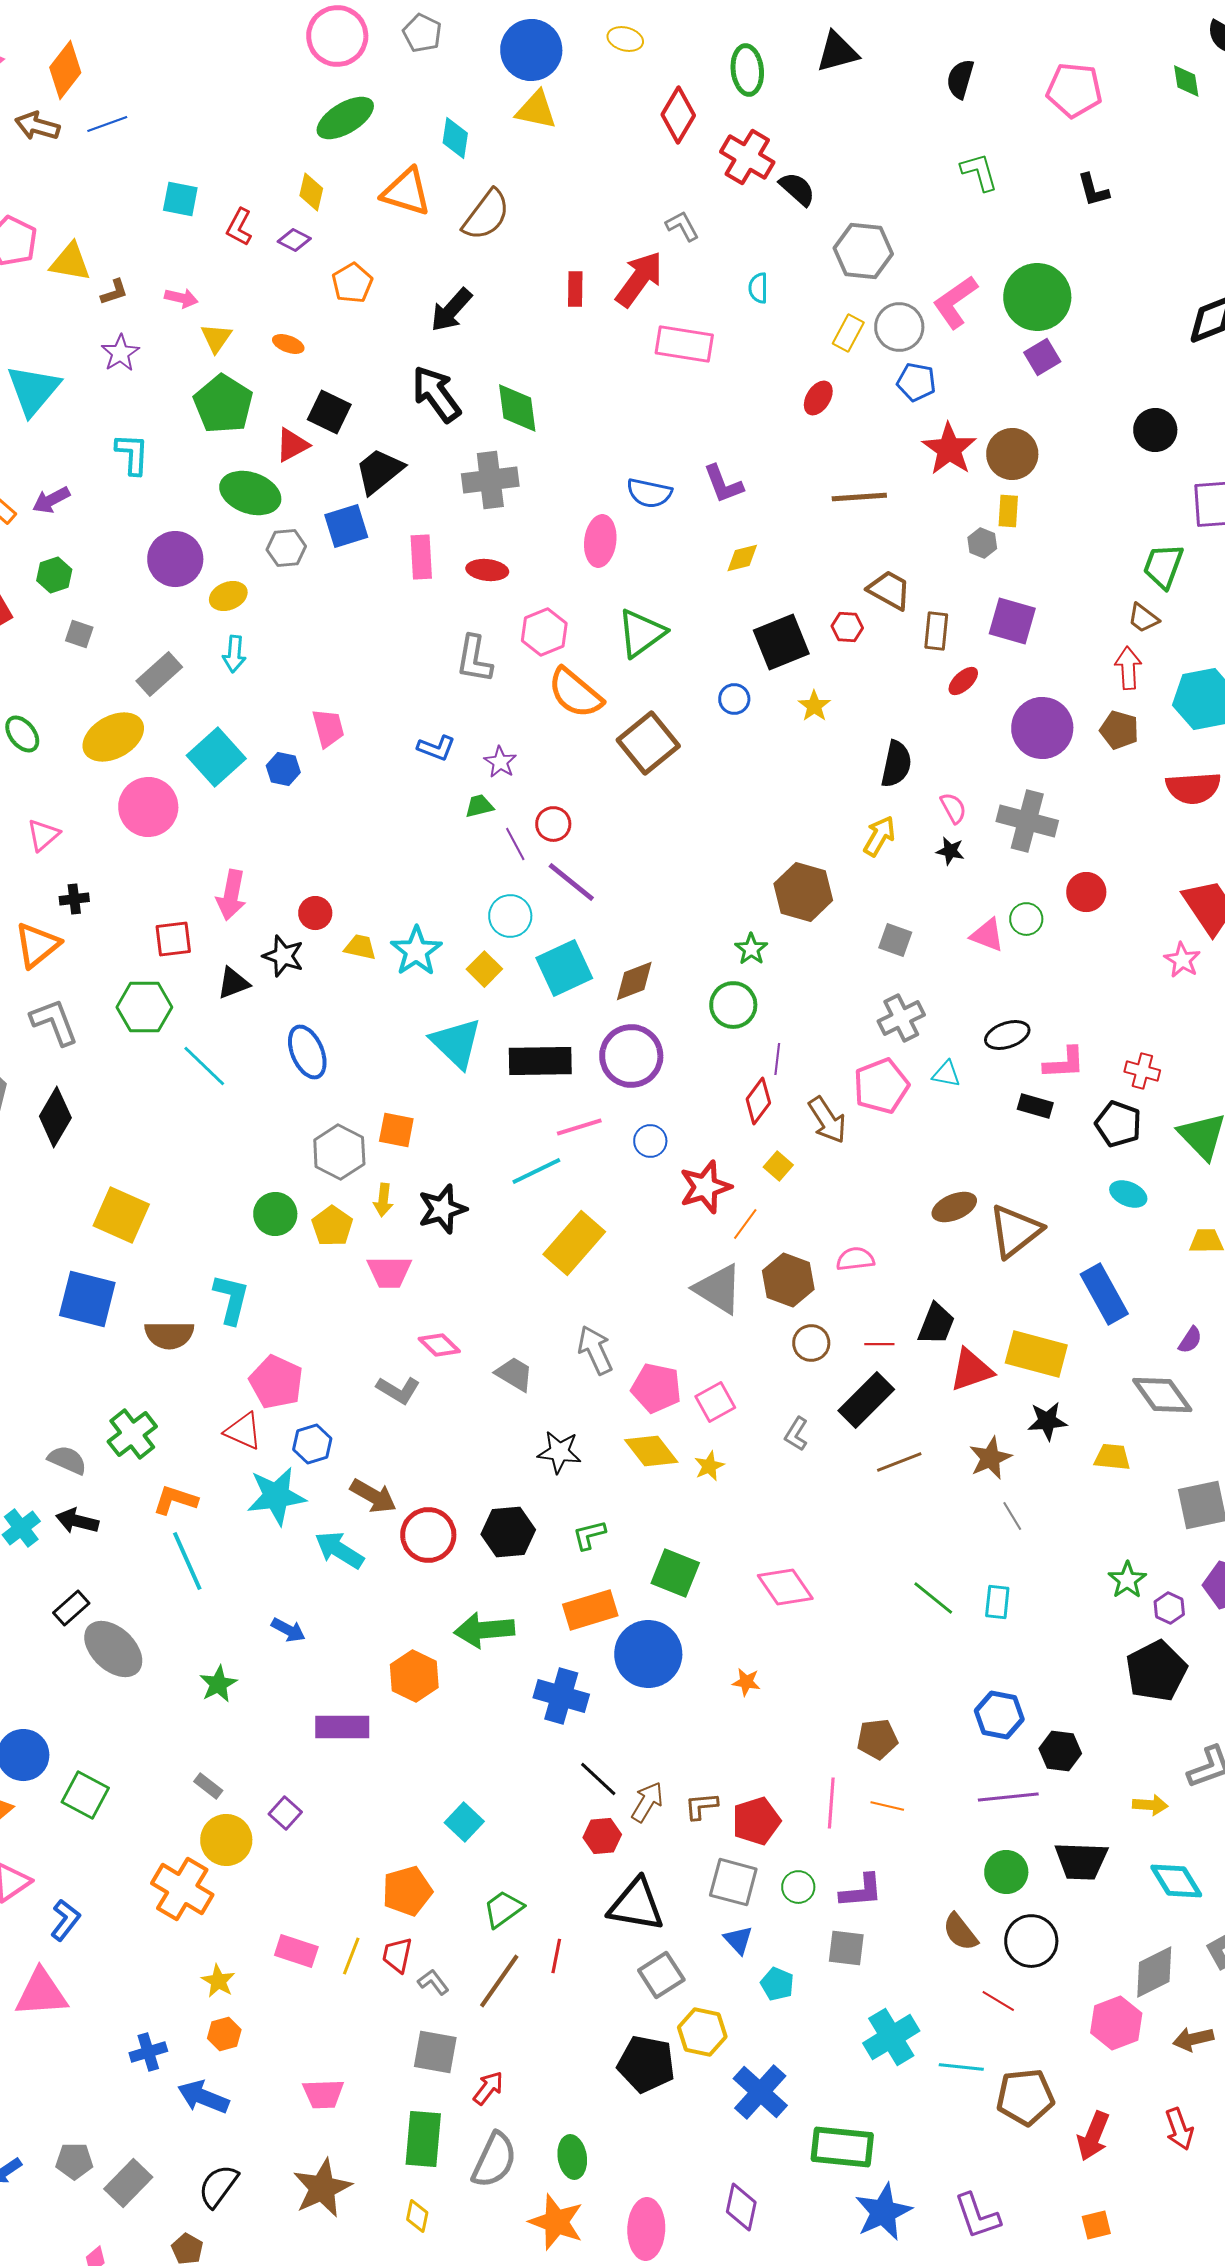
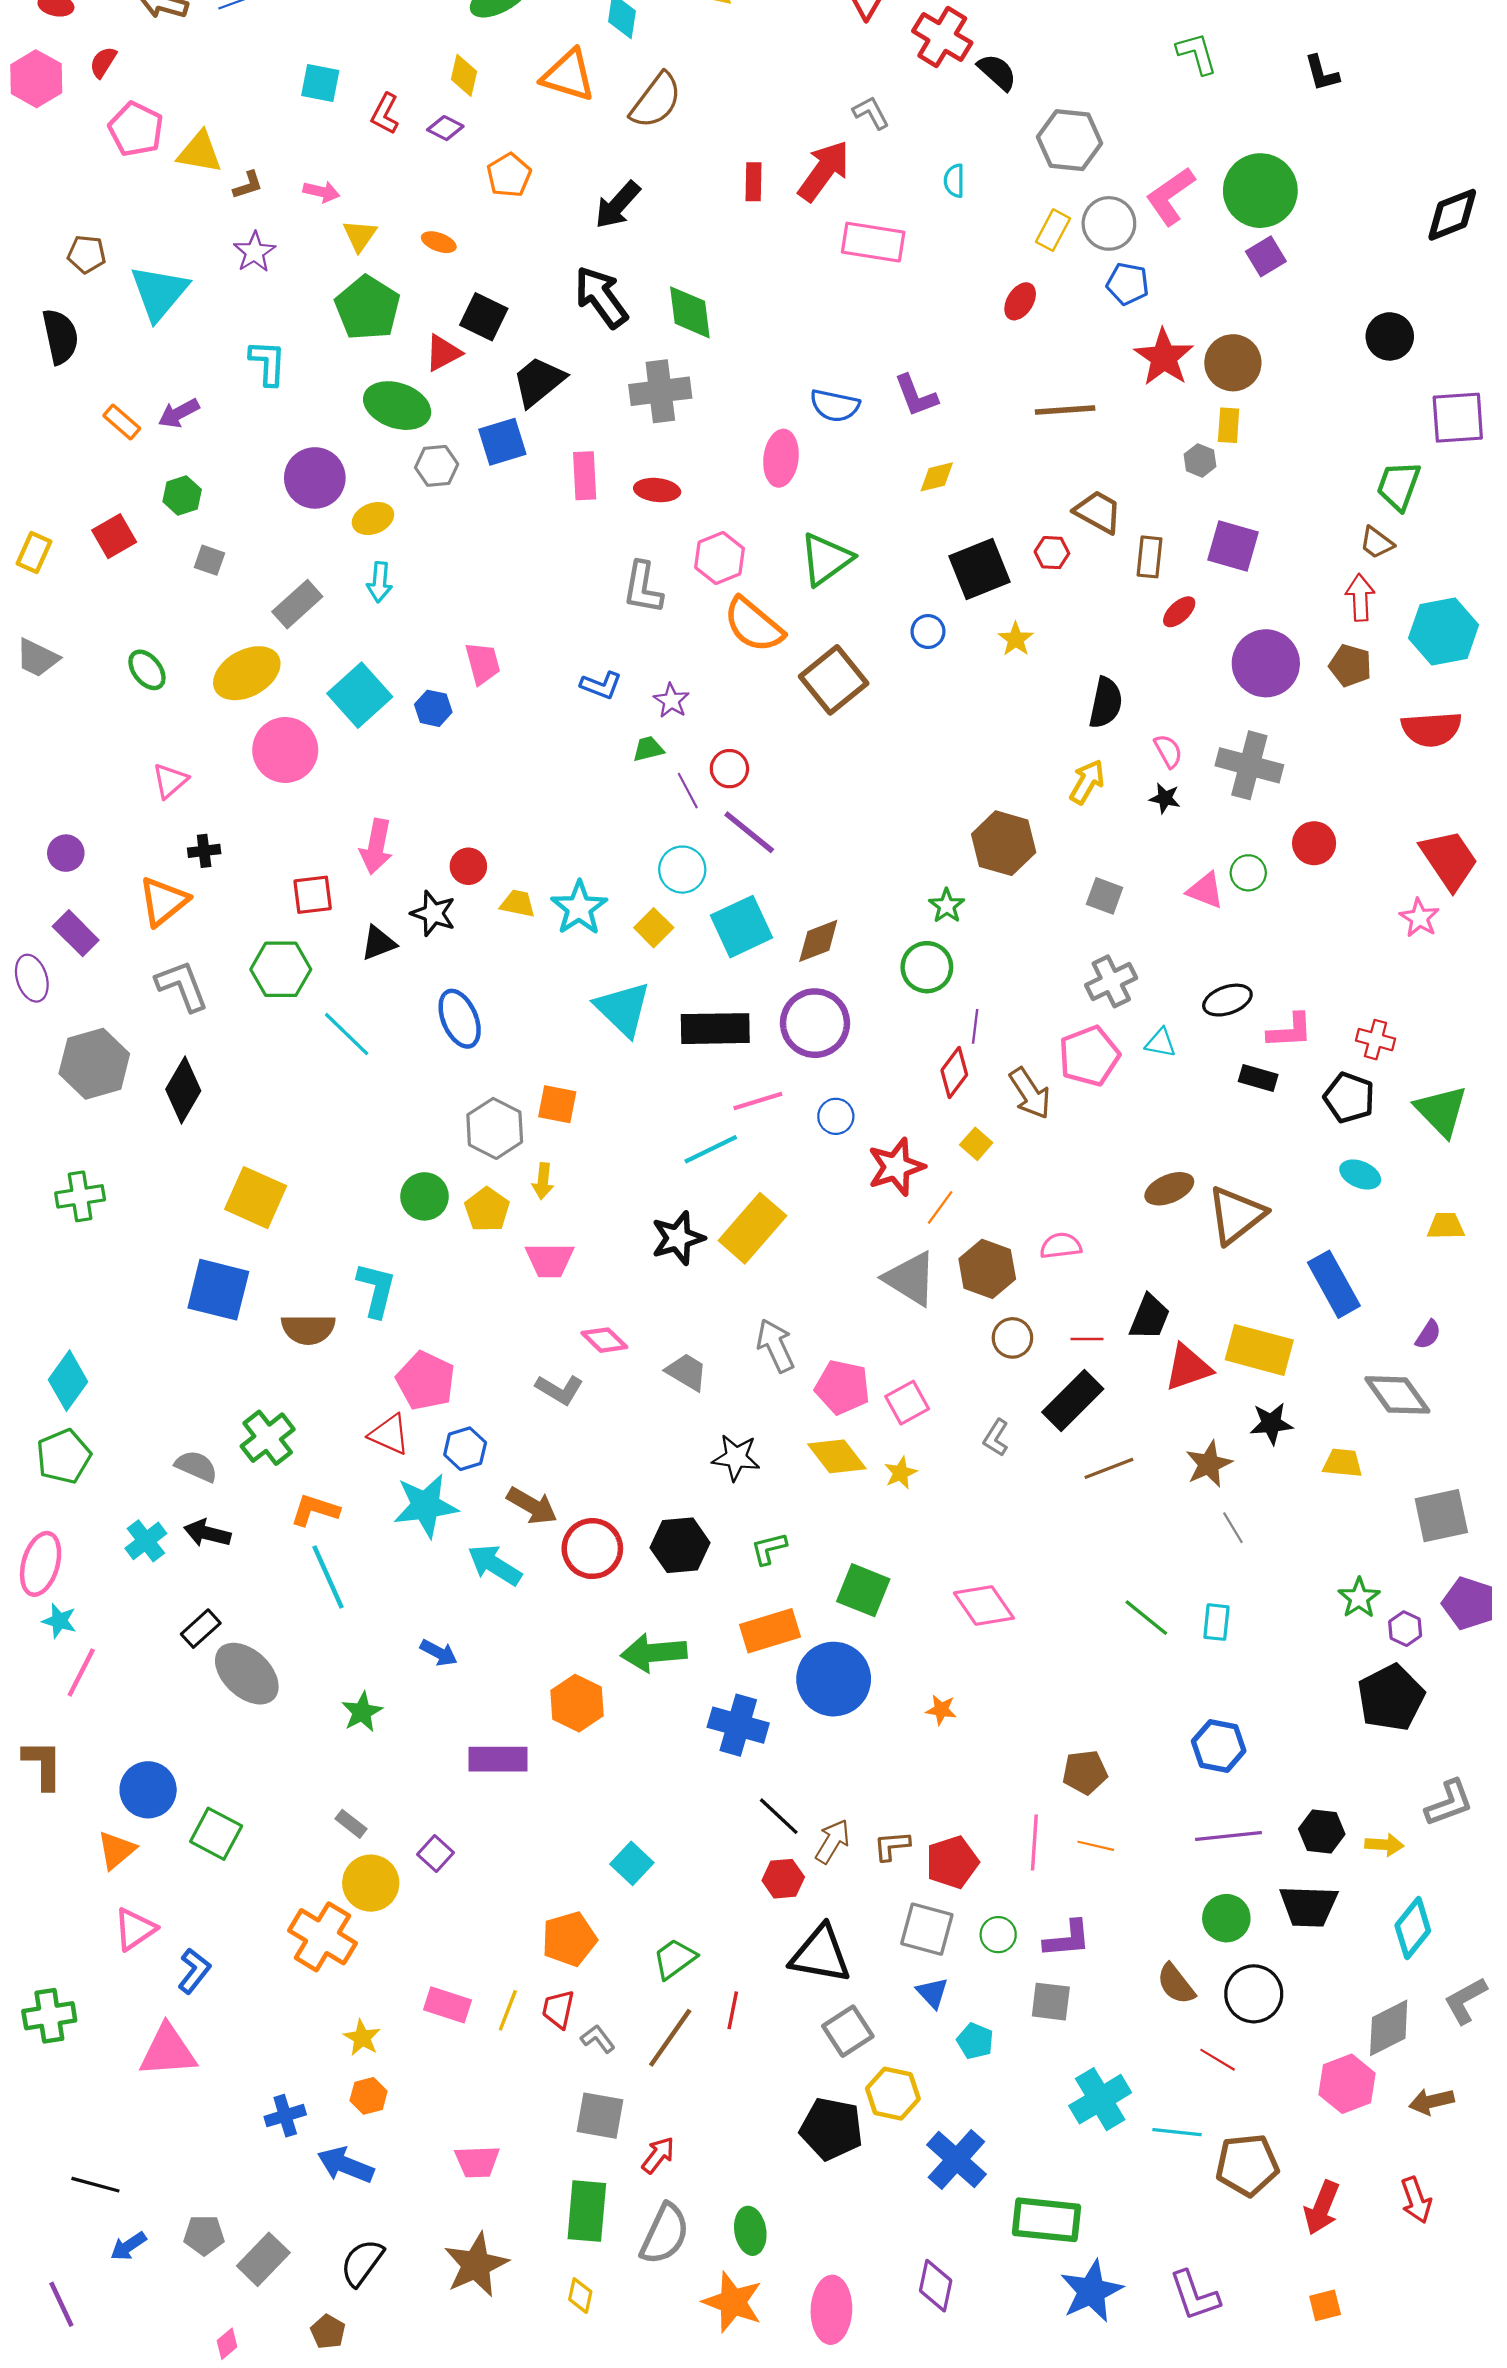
black star: (442, 1209) -> (678, 1238), moved
black hexagon: (1060, 1751) -> (1322, 1832), moved
cyan diamond: (1176, 1881) -> (1413, 1928), turned 70

